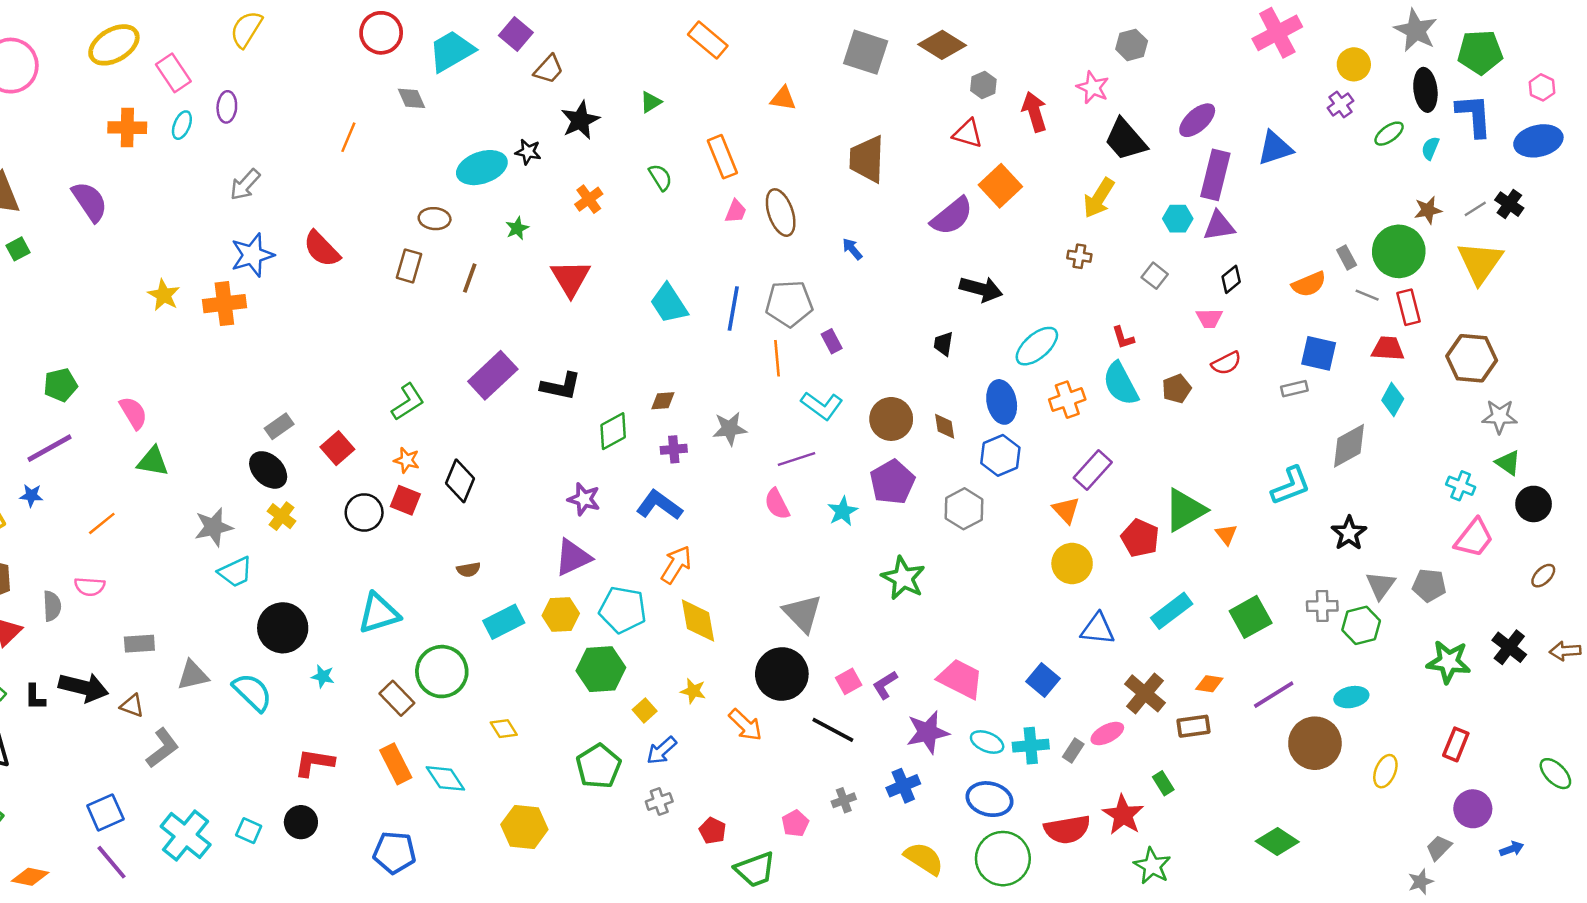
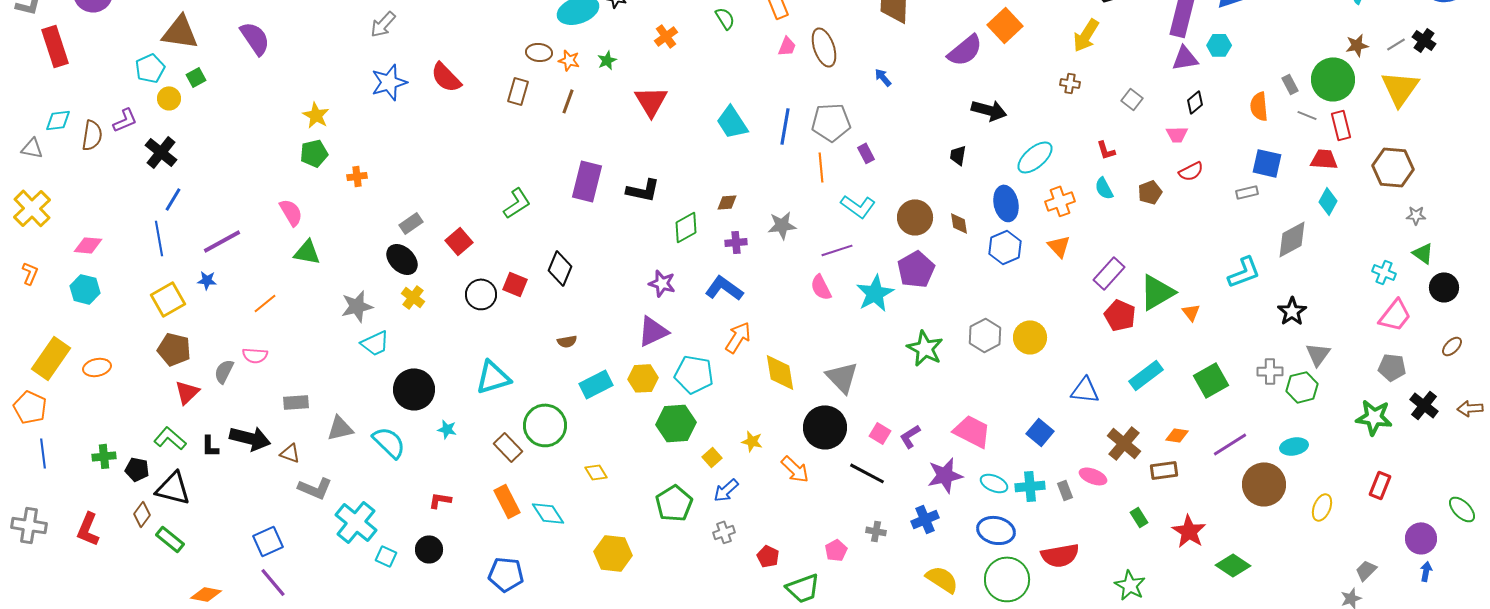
cyan hexagon: (1178, 219) -> (1219, 45), moved
orange semicircle: (1309, 284) -> (1259, 106), turned 108
orange cross: (224, 304) -> (357, 176), moved, size x0.6
purple rectangle: (493, 375) -> (587, 181), turned -33
cyan semicircle: (1121, 384) -> (1104, 188), size x0.6
green pentagon: (60, 385) -> (314, 153), moved
gray star: (1500, 417) -> (1416, 215), size x0.7
orange star: (407, 460) -> (569, 60), moved
purple rectangle: (1093, 470) -> (1109, 273), moved
gray hexagon: (964, 509) -> (985, 335), moved
orange triangle: (1066, 510) -> (1059, 246), moved
cyan star: (843, 511) -> (875, 293), size x1.5
yellow circle: (1072, 563) -> (1030, 337), moved
gray pentagon: (1429, 585) -> (1392, 367), moved
gray semicircle: (52, 606) -> (224, 371), turned -150
yellow diamond: (698, 621) -> (780, 372), moved
pink square: (849, 681) -> (880, 433), turned -30
pink ellipse: (1107, 733) -> (1093, 476), turned 48
gray L-shape: (162, 748) -> (315, 488), turned 60
gray rectangle: (1073, 750) -> (1065, 490), turned -54
red L-shape: (314, 763) -> (440, 500), size x0.7
gray cross: (844, 800) -> (876, 531), turned 30
purple circle: (1473, 809) -> (1421, 538), moved
red star: (1123, 815) -> (1189, 531), moved
cyan cross: (186, 836) -> (356, 522), moved
blue arrow: (1512, 849) -> (1426, 571), turned -60

